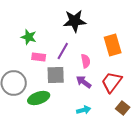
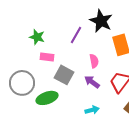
black star: (75, 21) -> (101, 21), moved, turned 30
purple line: (63, 51) -> (76, 35), moved
gray square: (56, 75) -> (64, 75), turned 30

